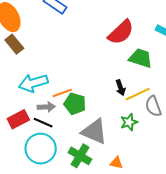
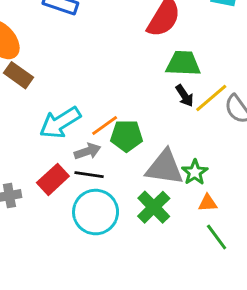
green trapezoid: (141, 58) -> (183, 63), moved
green star: (129, 122) -> (195, 172), moved
green cross: (80, 156) -> (154, 207), turned 30

